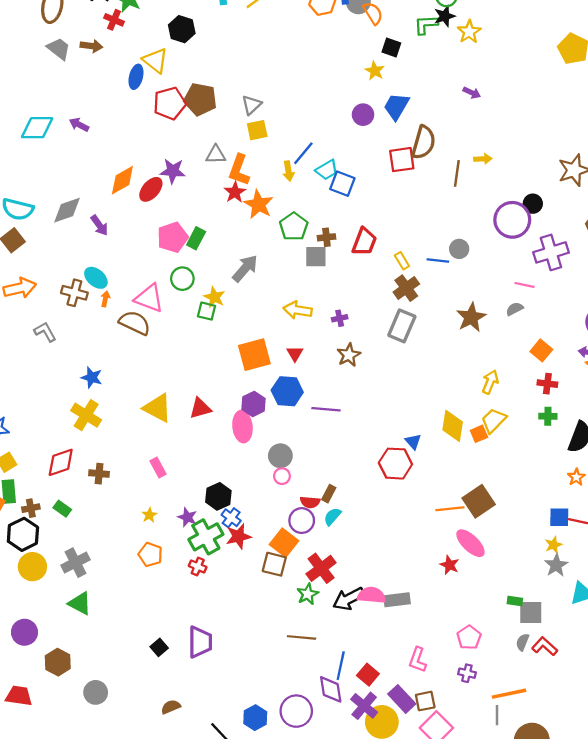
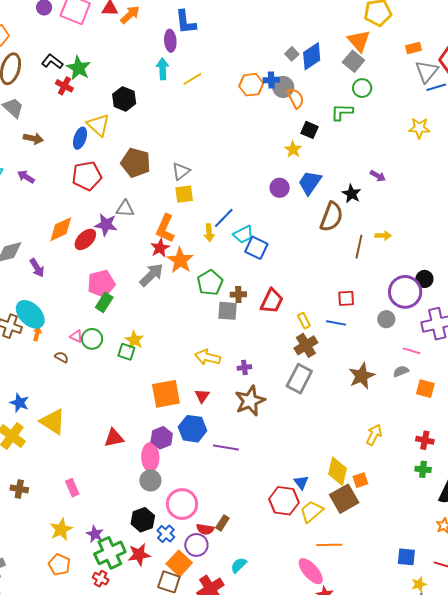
black star: (445, 16) -> (352, 194), moved, turned -30
yellow star: (469, 32) -> (419, 128), moved, turned 30
brown arrow: (91, 46) -> (33, 138), moved
red pentagon: (170, 103) -> (87, 176), moved
gray triangle: (216, 155) -> (125, 209), moved
red square: (402, 160) -> (346, 298), moved, size x0.7
green rectangle: (196, 238) -> (104, 302), moved
gray circle: (459, 249) -> (386, 319), moved
gray arrow: (245, 268) -> (151, 275), moved
cyan ellipse: (96, 278) -> (30, 314), size x1.4
green circle: (182, 279) -> (92, 339), moved
pink triangle: (149, 298) -> (76, 336), size x0.5
brown semicircle: (135, 323) -> (62, 357), size x0.5
orange square: (541, 350) -> (425, 389), moved, turned -30
brown star: (349, 355) -> (250, 401), size x1.4
yellow triangle: (158, 408) -> (53, 422), moved
yellow trapezoid: (494, 420) -> (312, 511), moved
gray circle: (280, 456) -> (150, 480), moved
pink circle: (282, 476) -> (182, 504), size x2.0
black hexagon: (218, 496) -> (143, 520), moved
brown square: (479, 501) -> (344, 499), moved
yellow star: (149, 515) -> (61, 529), size x1.6
cyan semicircle: (332, 516) -> (239, 565), moved
blue square: (559, 517) -> (406, 557), moved
blue cross: (231, 518) -> (166, 534), moved
pink ellipse: (470, 543) -> (311, 571), moved

